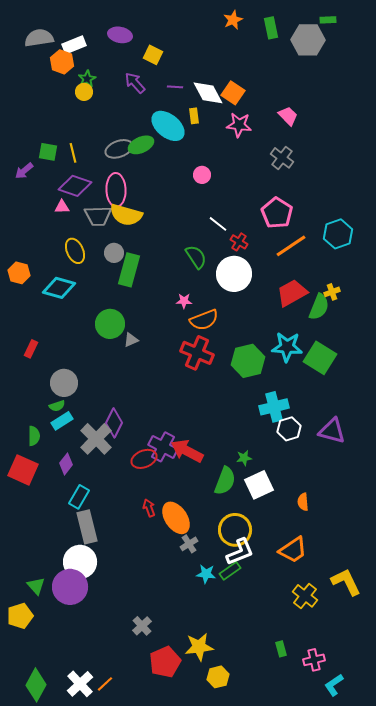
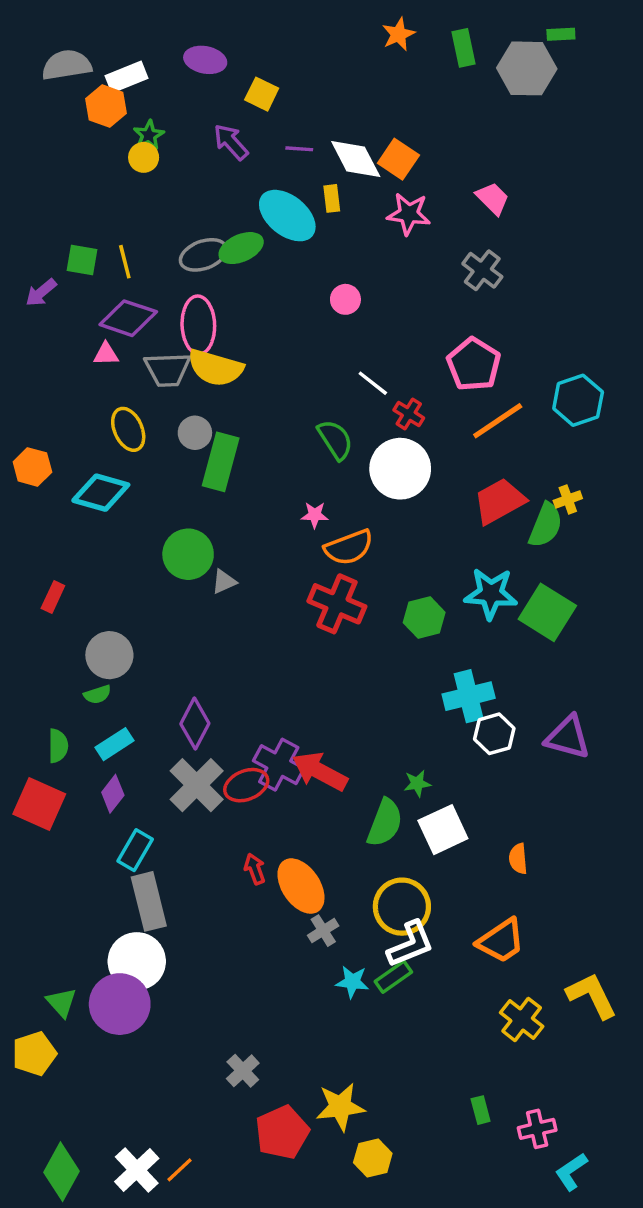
green hexagon: (248, 361) -> (424, 617), size x0.7
cyan rectangle: (62, 421) -> (115, 744), moved
gray cross: (96, 439) -> (197, 785), moved

